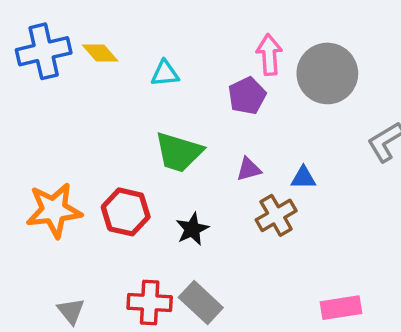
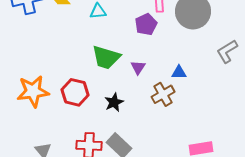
purple triangle: (249, 169) -> (138, 67), moved, turned -42

